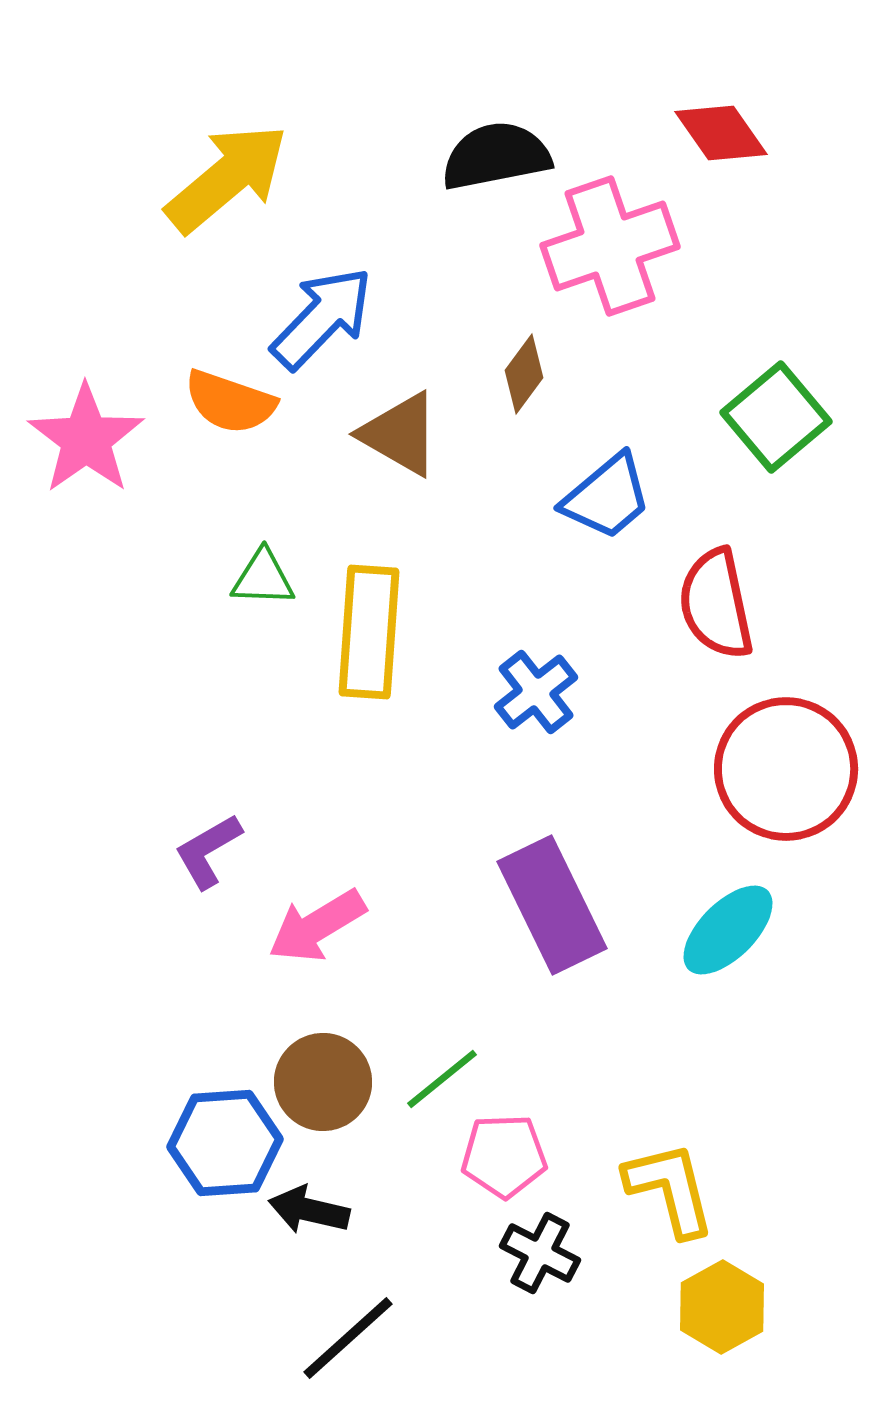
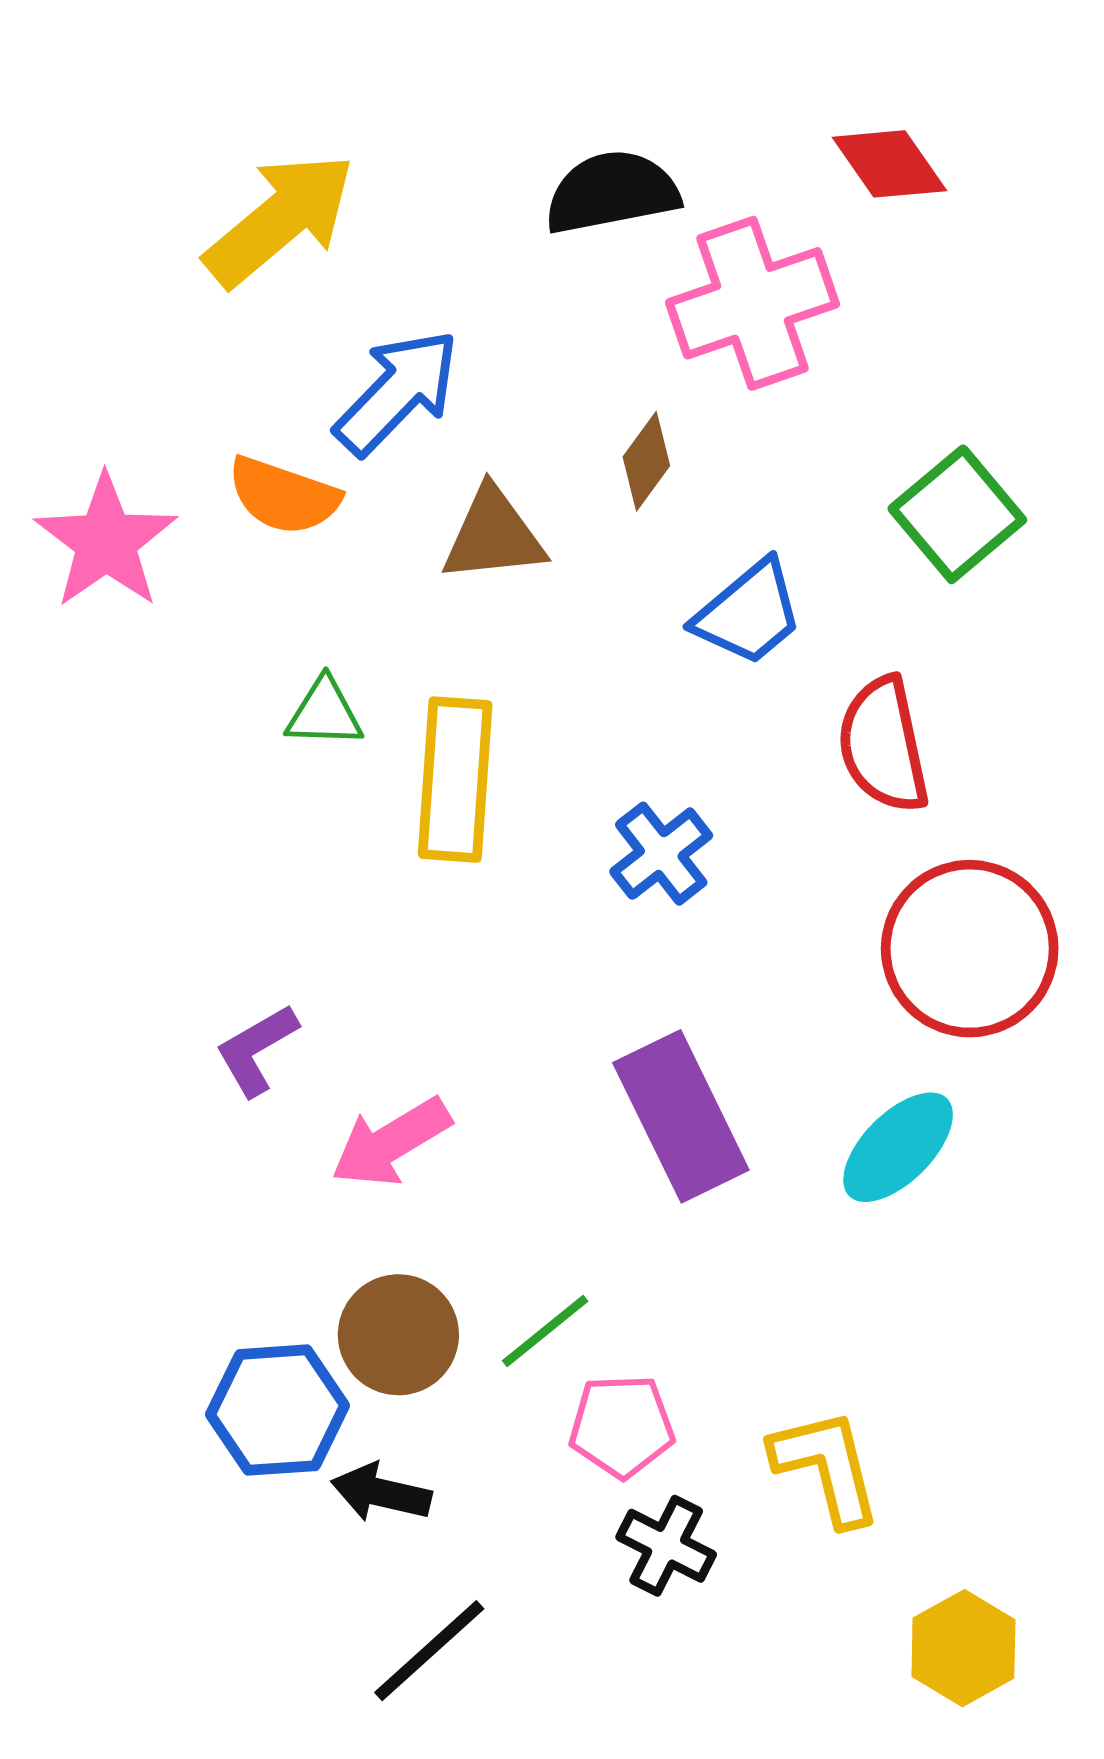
brown triangle: (400, 434) -> (493, 535), turned -36
yellow hexagon: (722, 1307) -> (963, 1648), moved

